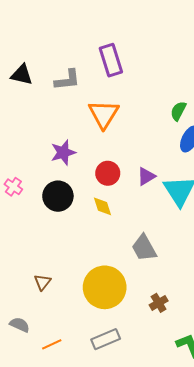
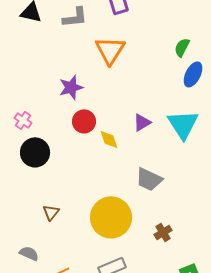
red circle: (108, 173) -> (84, 121), moved
purple triangle: (146, 176) -> (142, 122), moved
black circle: (58, 196) -> (35, 152), moved
gray trapezoid: (144, 248) -> (149, 179), turned -36

